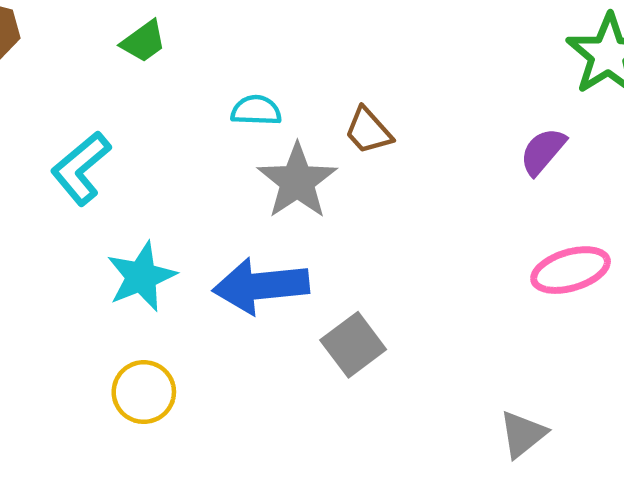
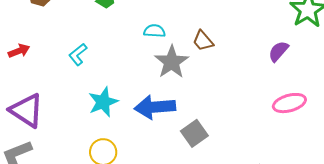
cyan L-shape: (81, 168) -> (78, 54), size x0.7

